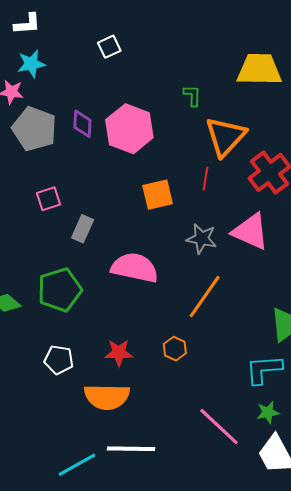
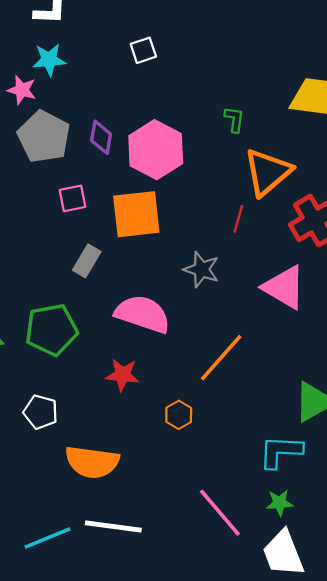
orange square: (158, 195) -> (136, 214), moved, size x1.4
pink square: (49, 199) -> (72, 198), moved
gray star: (202, 239) -> (201, 269), moved
red star: (119, 353) -> (122, 375), moved

